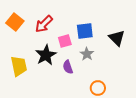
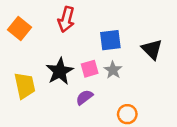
red arrow: (44, 24) -> (66, 19), moved, turned -30
pink square: (65, 41) -> (90, 69), moved
purple semicircle: (68, 67) -> (84, 97), moved, turned 72

